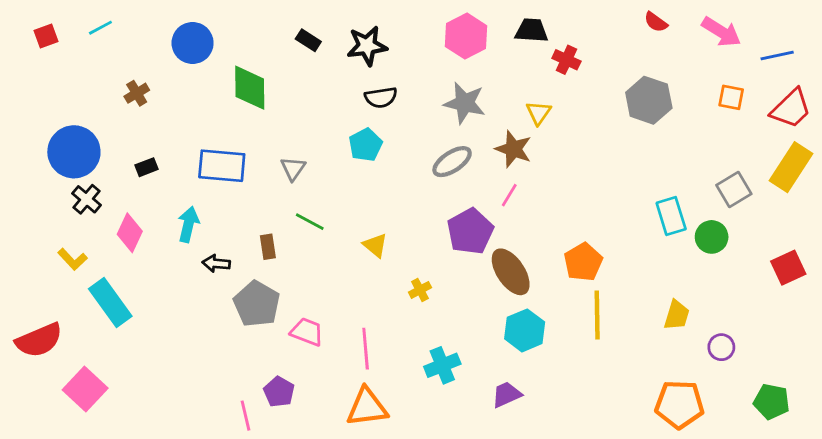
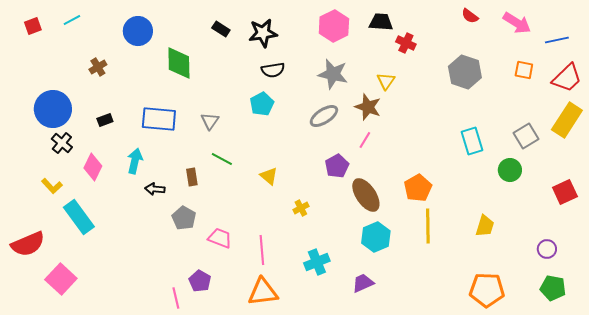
cyan rectangle: (671, 216) -> (472, 141), moved
purple pentagon: (470, 231) -> (337, 166), size x0.7
gray pentagon: (257, 304) -> (184, 218), size x0.7
purple circle: (721, 347) -> (547, 249), moved

